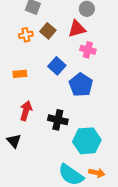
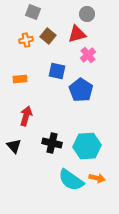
pink cross: (88, 50) -> (88, 55), turned 35
blue square: (57, 66) -> (57, 71), turned -30
black cross: (58, 120) -> (52, 143), moved

